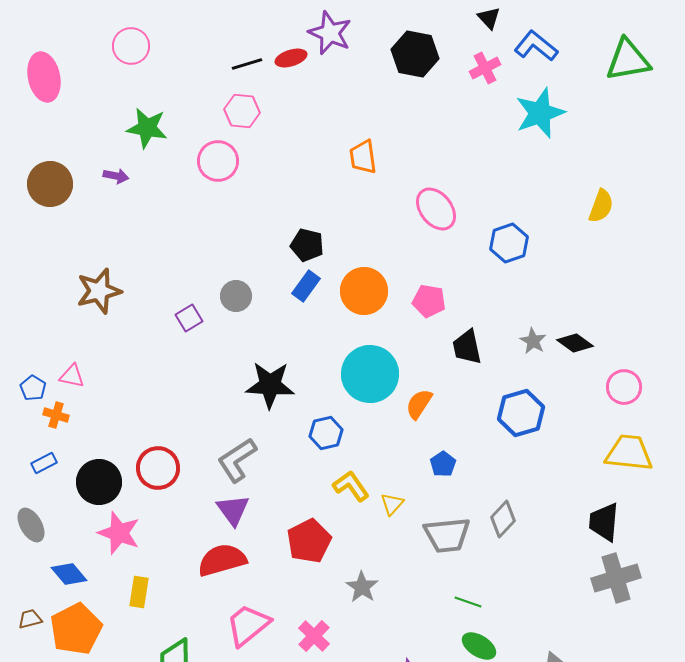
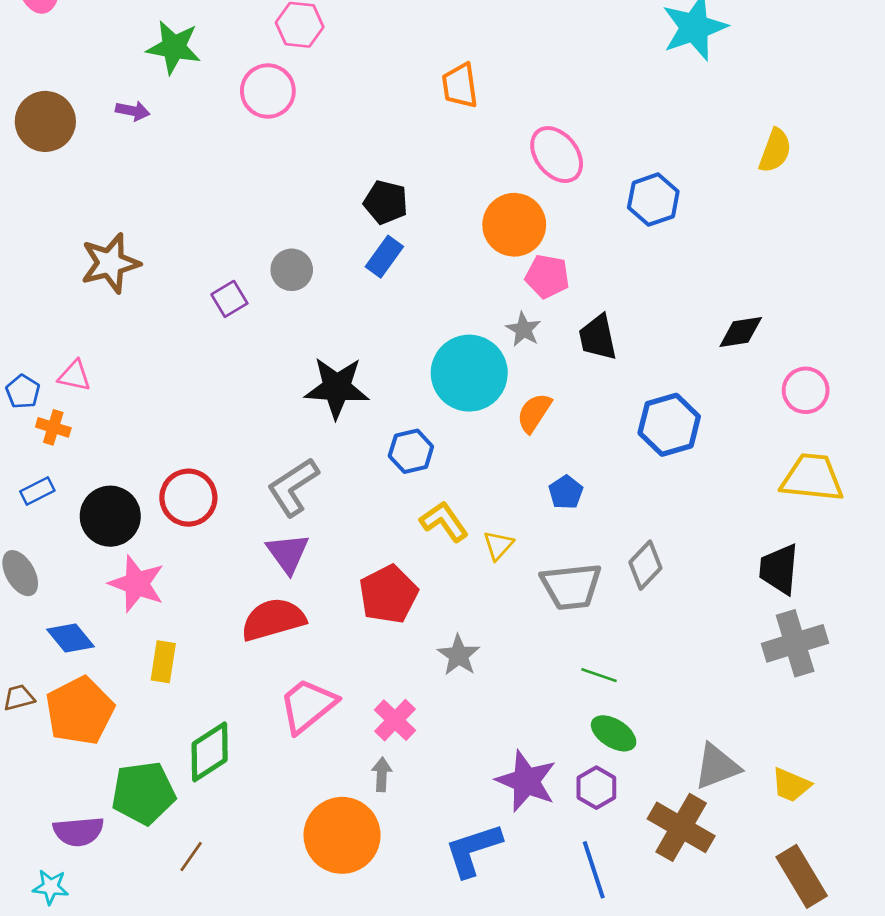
orange circle: (364, 291) -> (514, 225), moved
gray star: (533, 341) -> (523, 329), moved
black diamond: (575, 343) -> (741, 332), turned -45

